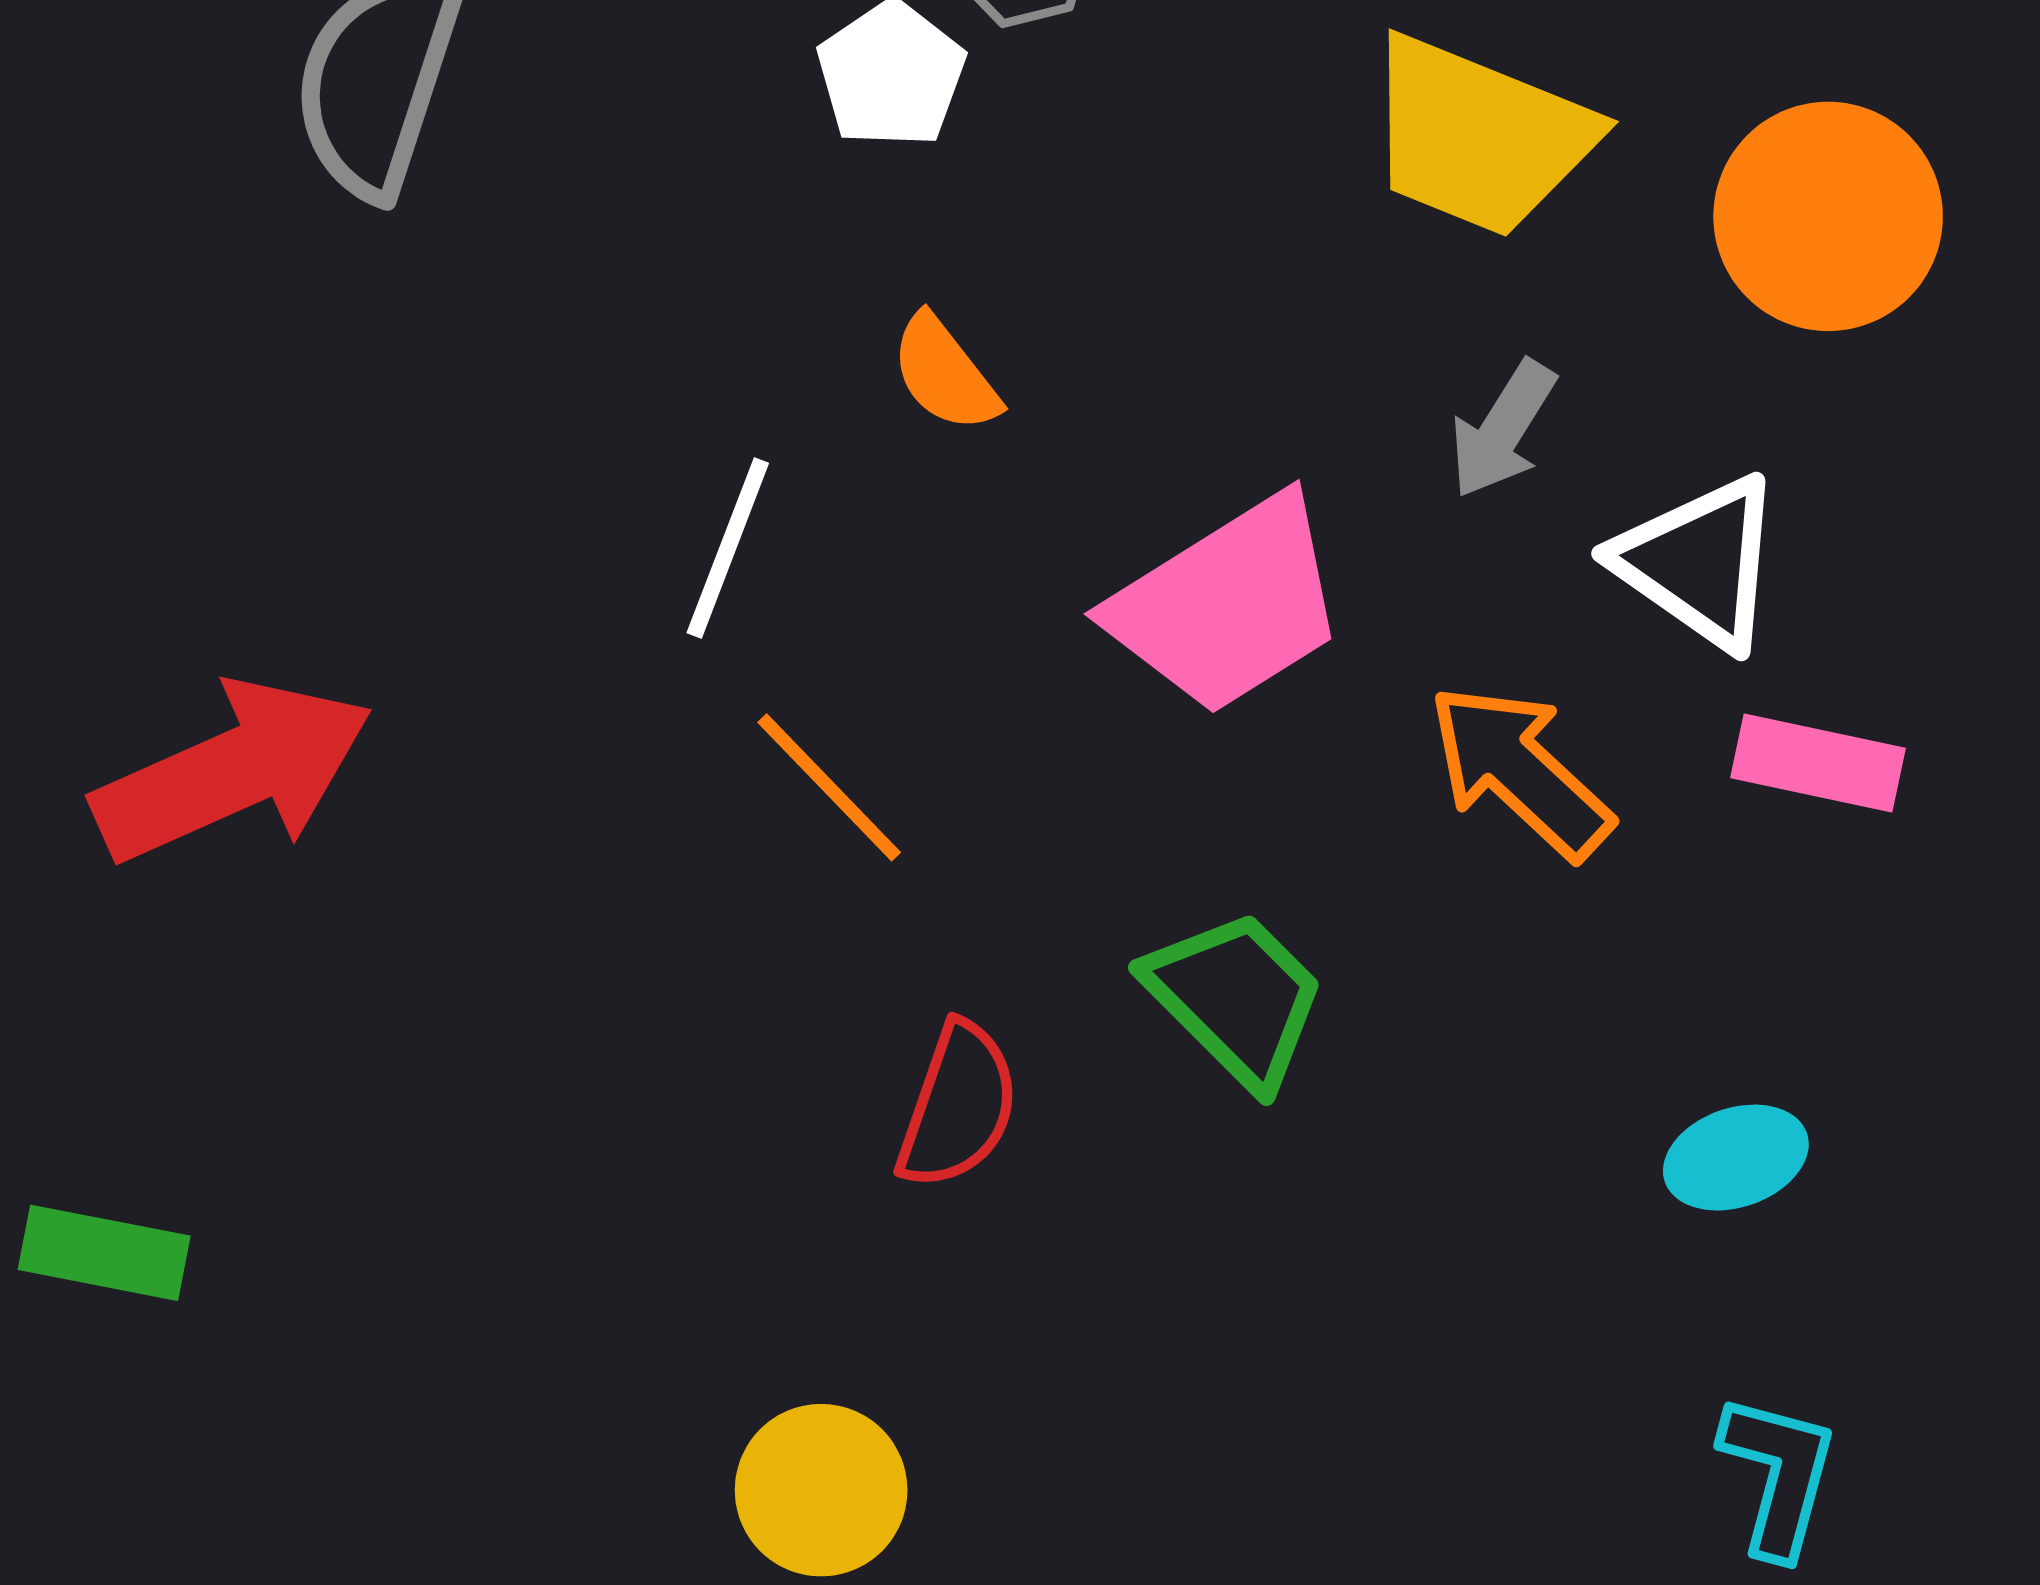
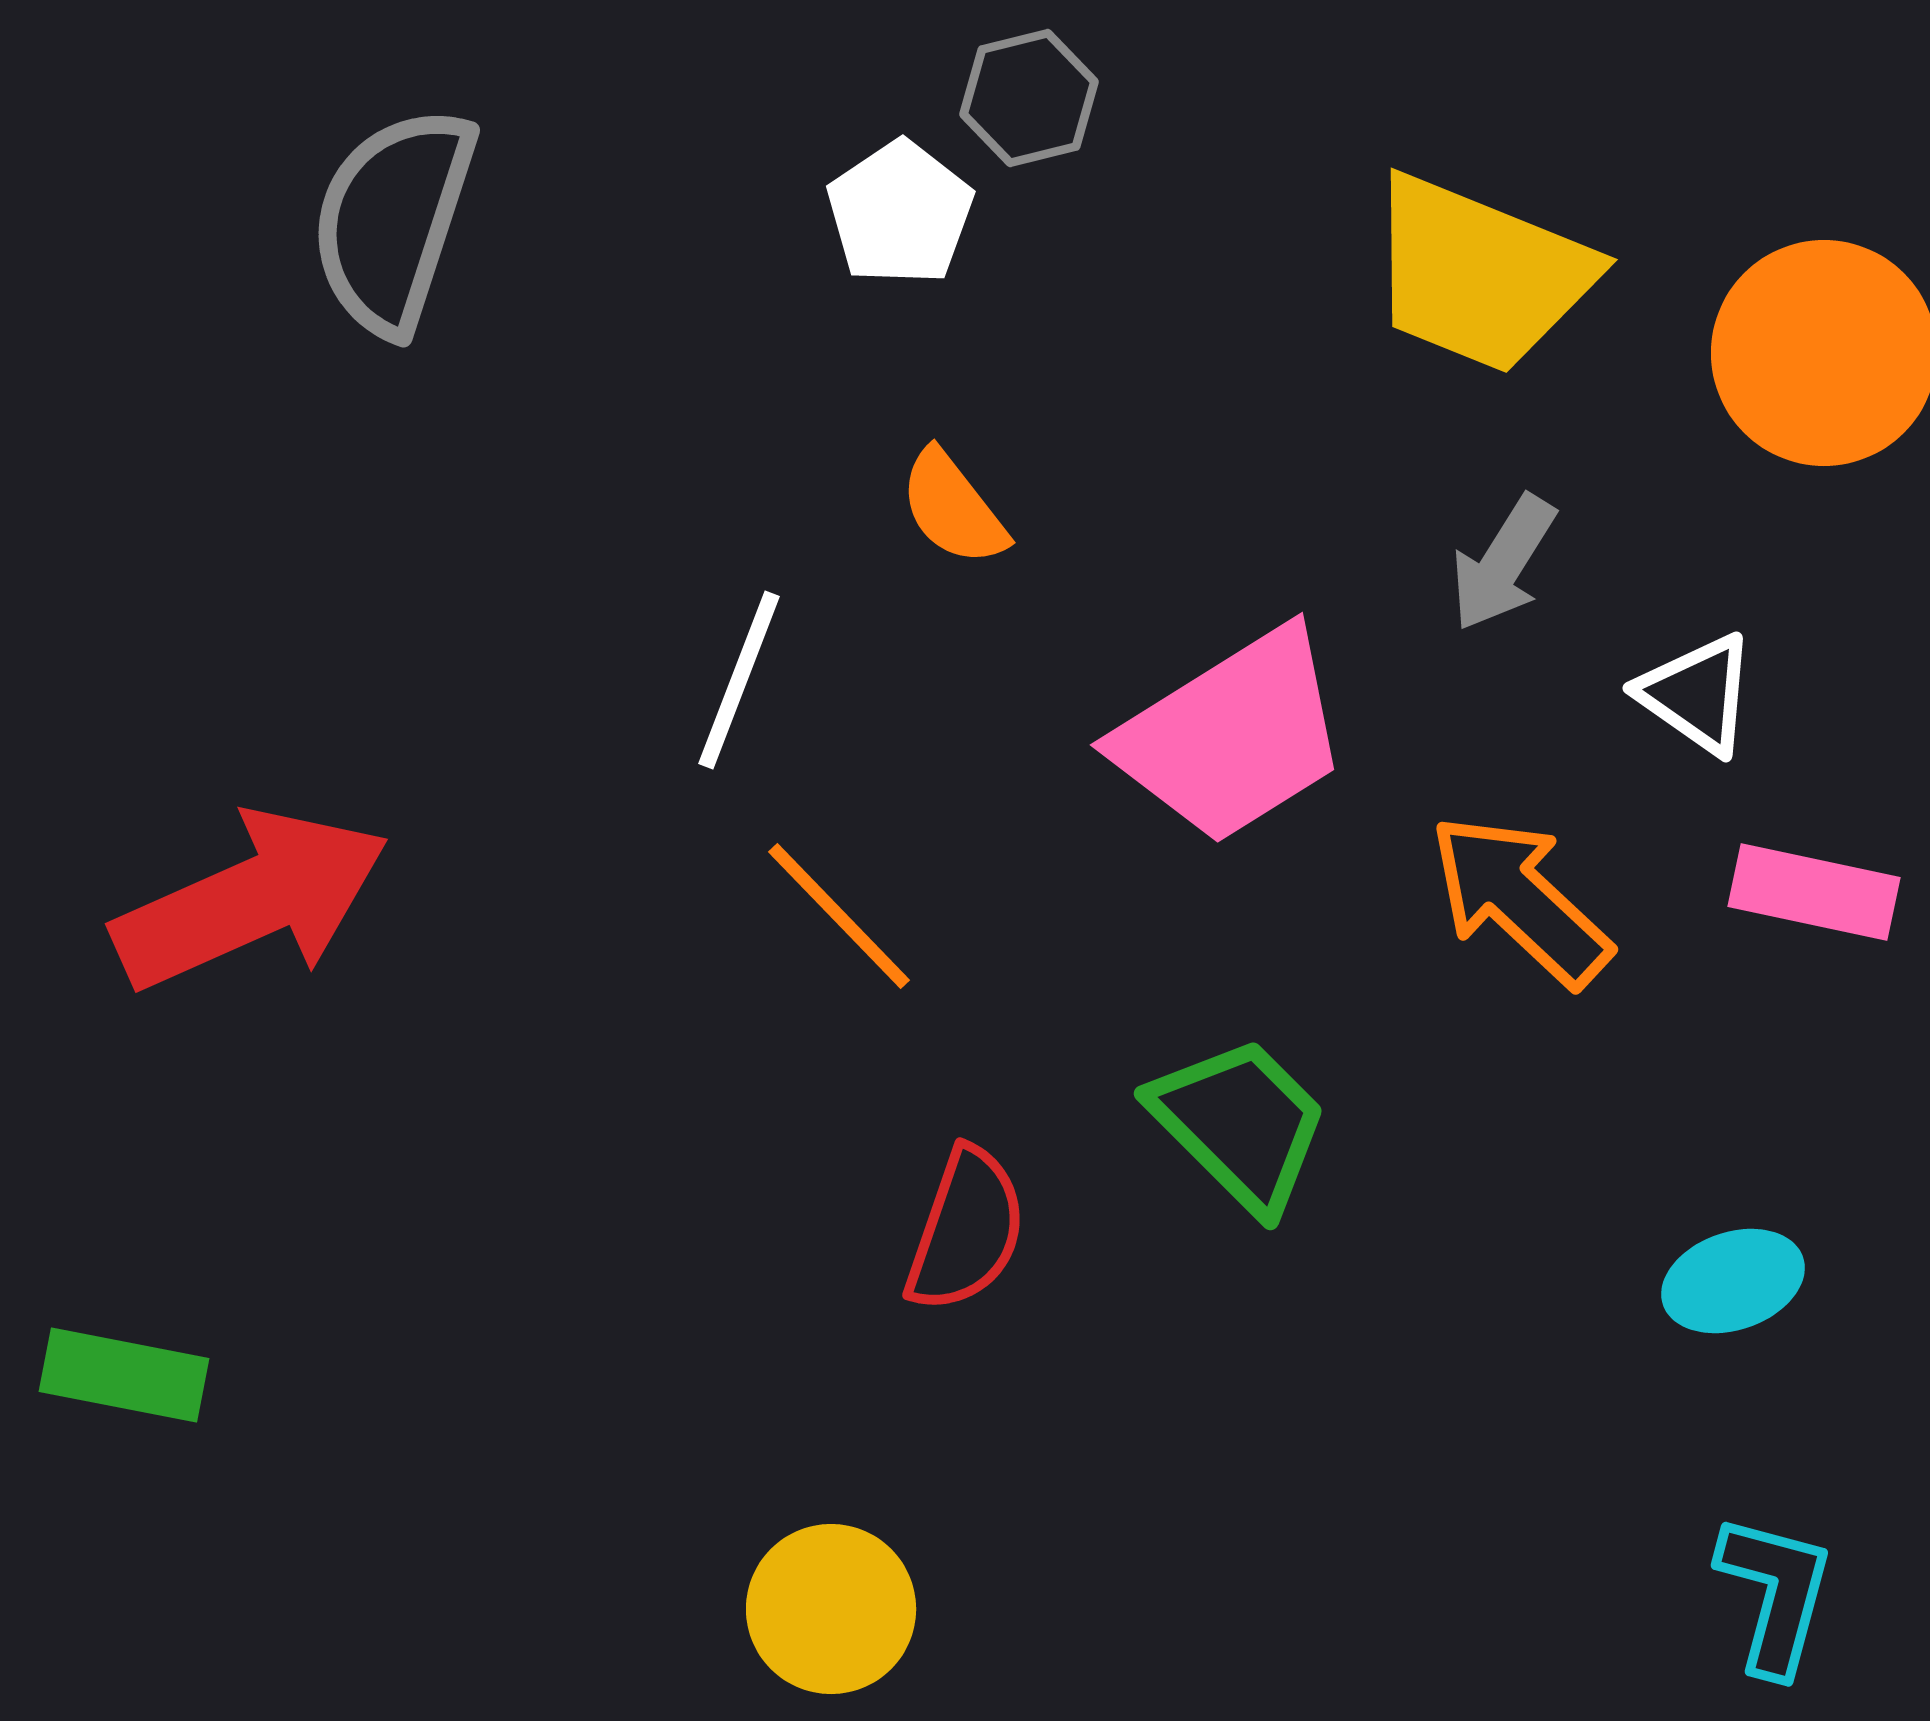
white triangle: (1699, 562) -> (1697, 694), size x0.7

